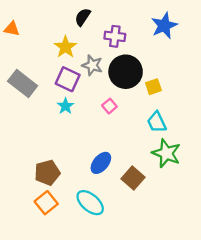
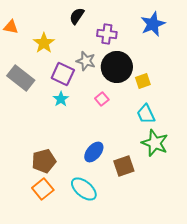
yellow star: (65, 47) -> (44, 43), moved
brown square: (133, 178) -> (124, 166), turned 30

